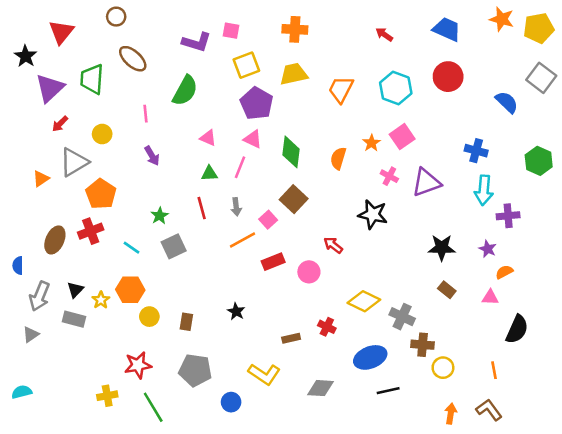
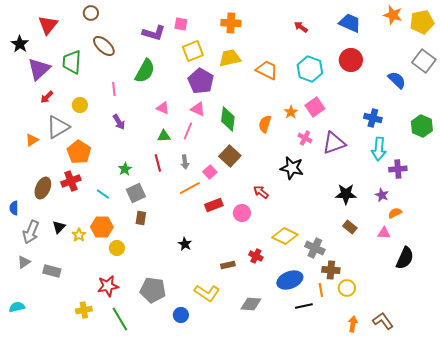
orange trapezoid: (341, 89) -> (267, 70), turned 90
gray rectangle: (74, 319) -> (52, 271), moved
brown rectangle: (186, 322) -> (141, 218), moved
orange line: (494, 370) -> (321, 290), moved

